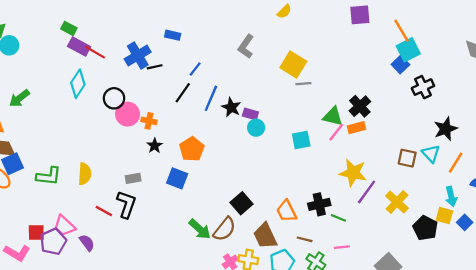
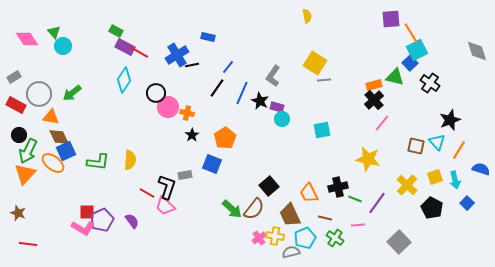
yellow semicircle: (284, 12) -> (307, 16), turned -56
purple square: (360, 15) -> (391, 19), moved
gray L-shape: (246, 46) -> (273, 76), moved
black cross: (423, 87) -> (430, 83), turned -30
green triangle: (333, 116) -> (395, 77), moved
orange rectangle: (356, 128) -> (374, 85), moved
pink line: (336, 132) -> (382, 123), moved
gray rectangle: (133, 178) -> (185, 175), moved
purple line: (367, 192) -> (377, 203), moved
yellow square: (444, 216) -> (435, 177), moved, turned -35
pink trapezoid: (64, 226) -> (165, 206), moved
pink L-shape: (17, 253) -> (83, 228), moved

